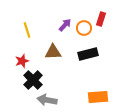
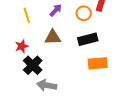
purple arrow: (65, 25) -> (56, 10), moved
orange rectangle: (98, 97) -> (98, 63), moved

